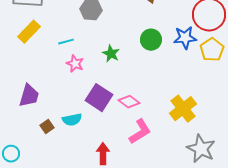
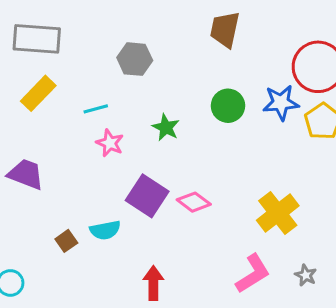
purple trapezoid: (29, 96) -> (26, 174), moved, turned -85
pink L-shape: (140, 132) -> (253, 274), moved
gray star: (201, 149) -> (306, 275), size x0.5

